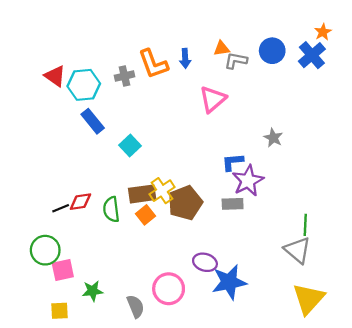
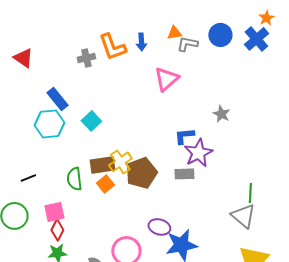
cyan hexagon: (84, 85) -> (49, 124), moved
red diamond: (80, 202) -> (57, 230), moved, turned -55
pink square: (63, 270) -> (54, 212), moved

